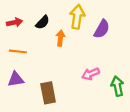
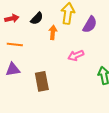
pink arrow: (91, 74) -> (76, 55), moved

